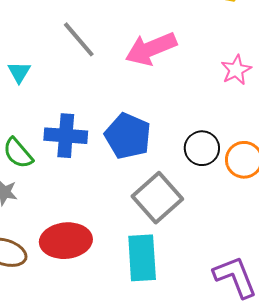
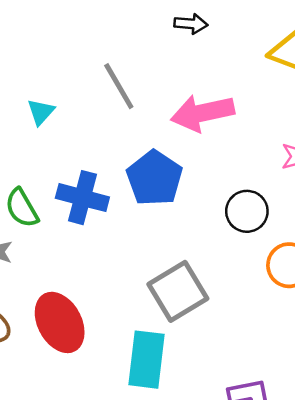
blue pentagon: (128, 136) -> (154, 178), moved
black circle: (202, 148) -> (247, 211), moved
red ellipse: (66, 241) -> (60, 322), turned 57

